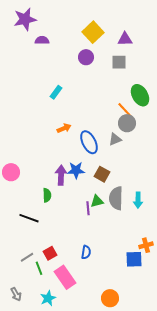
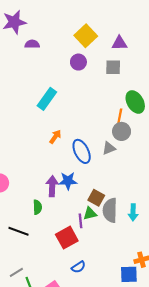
cyan rectangle: (56, 92) -> (47, 99), size x1.5
orange line: (125, 110) -> (119, 118), turned 54
orange arrow: (64, 128) -> (55, 137), turned -32
brown square: (102, 174) -> (96, 198), moved
blue semicircle: (86, 252) -> (78, 267), turned 48
red square: (50, 253) -> (67, 238), moved, size x1.5

